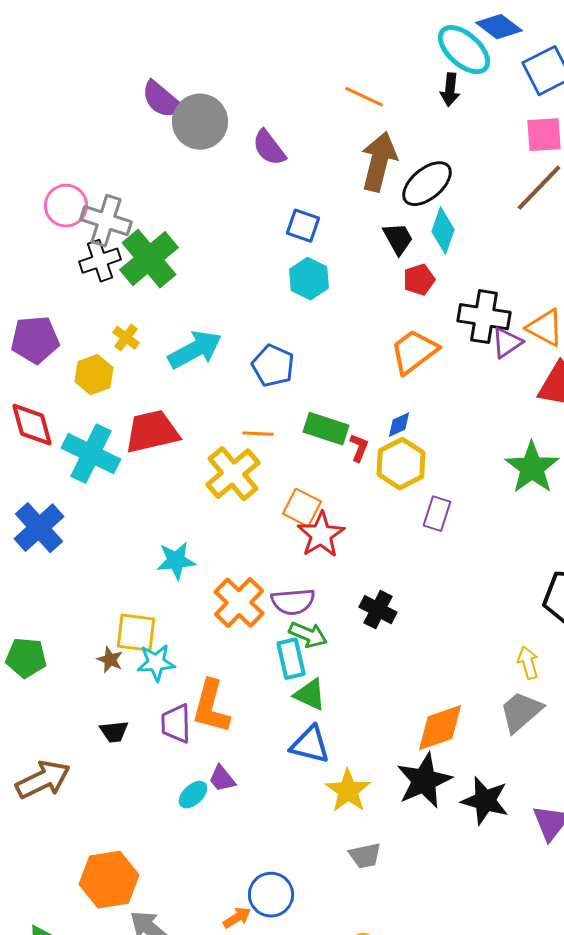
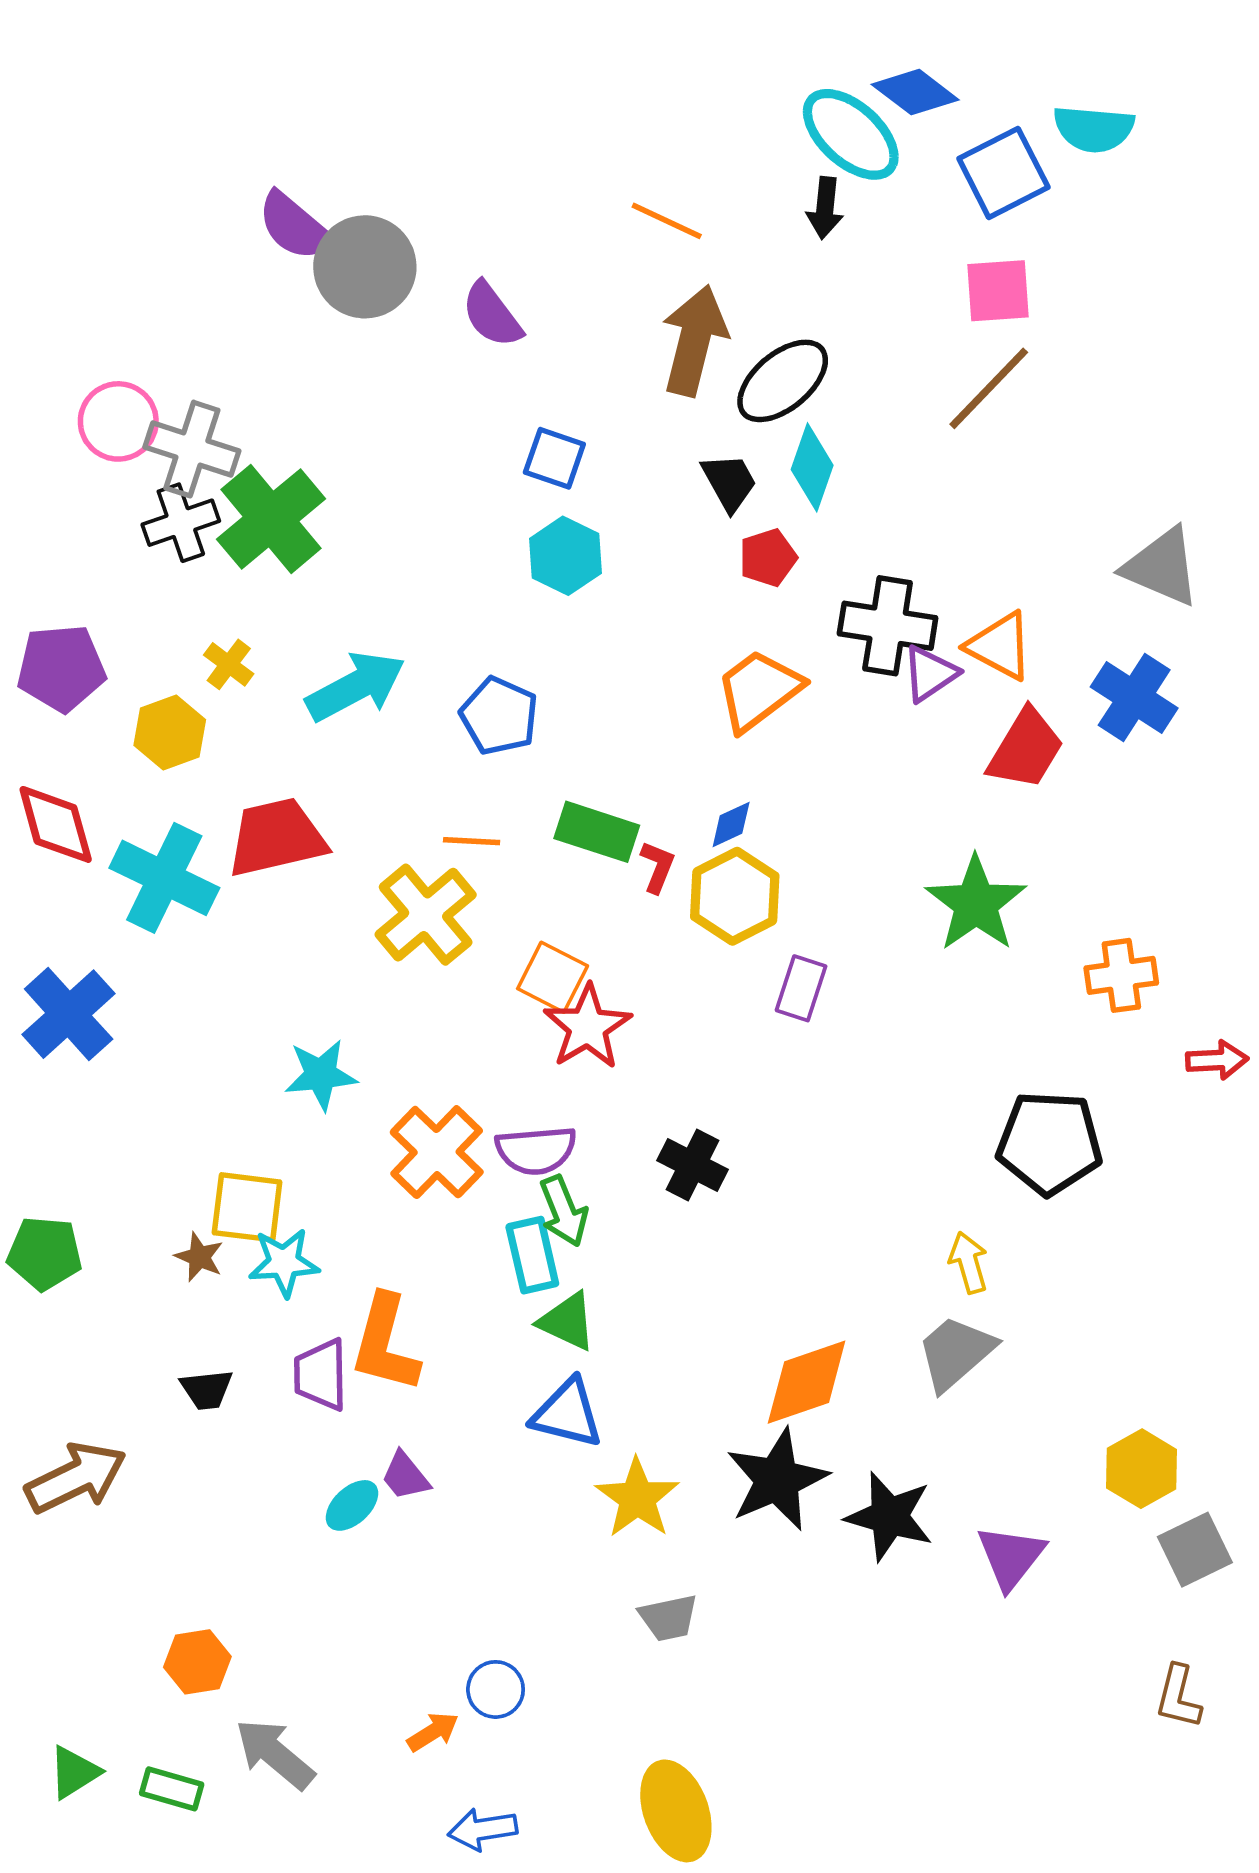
green arrow: (308, 635) -> (564, 1211), turned 45
orange hexagon: (109, 880) -> (197, 1662), size x0.6
blue circle: (271, 895) -> (496, 1689), size x0.7

